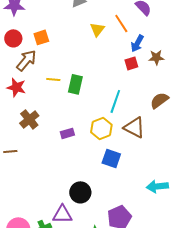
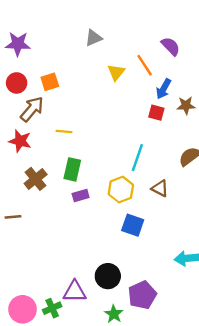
red square: (131, 63) -> (156, 113), turned 32
green rectangle: (75, 84) -> (72, 169), moved
brown triangle: (134, 127) -> (160, 188), size x0.7
black circle: (80, 192) -> (108, 276), moved

